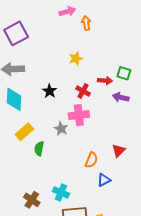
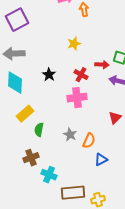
gray star: (61, 129) -> (70, 135), moved
red triangle: (119, 151) -> (115, 118), moved
cyan cross: (61, 193) -> (49, 175), moved
brown cross: (32, 200) -> (31, 158), moved, turned 35

